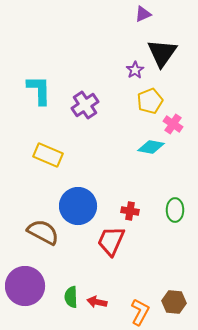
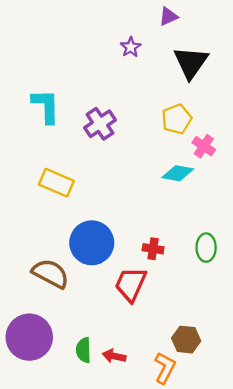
purple star: (135, 70) -> (131, 47), moved
brown hexagon: (174, 302) -> (186, 340), moved

